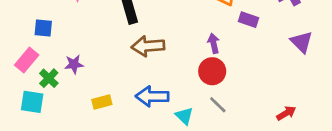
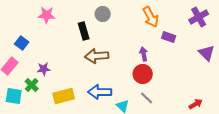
blue square: (43, 28) -> (22, 43), turned 32
green cross: (49, 78) -> (32, 85), moved
yellow rectangle: (102, 102) -> (64, 96), size x1.5

